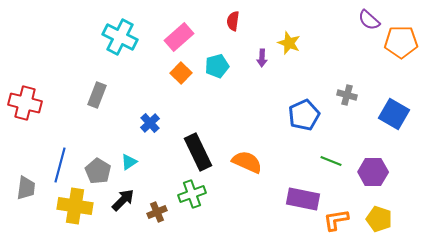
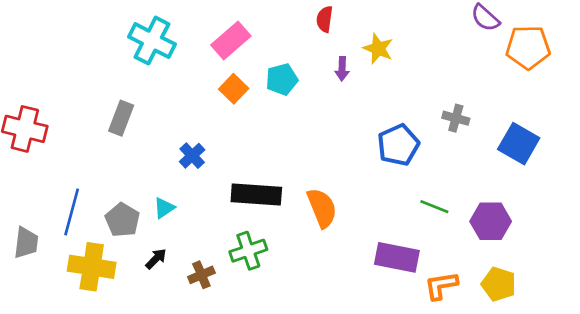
red semicircle: (233, 21) -> (325, 19), moved
black rectangle: (198, 152) -> (256, 194), turned -60
orange semicircle: (247, 162) -> (322, 208), turned 44
black arrow: (123, 200) -> (156, 259), size x0.7

